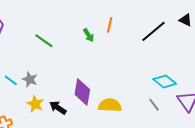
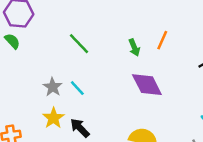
cyan line: (11, 80) -> (77, 88), moved
purple diamond: (82, 92) -> (147, 85), moved, turned -48

